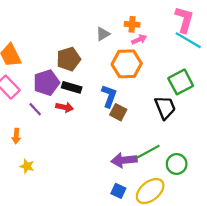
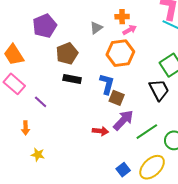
purple pentagon: (46, 83) -> (45, 26), moved
red arrow: (65, 107) -> (100, 131), moved
purple arrow: (124, 160) -> (123, 120), moved, turned 145
blue square: (118, 191) -> (123, 170), turned 32

